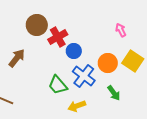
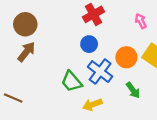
brown circle: (37, 25) -> (25, 24), moved
red cross: (58, 37) -> (93, 14), moved

